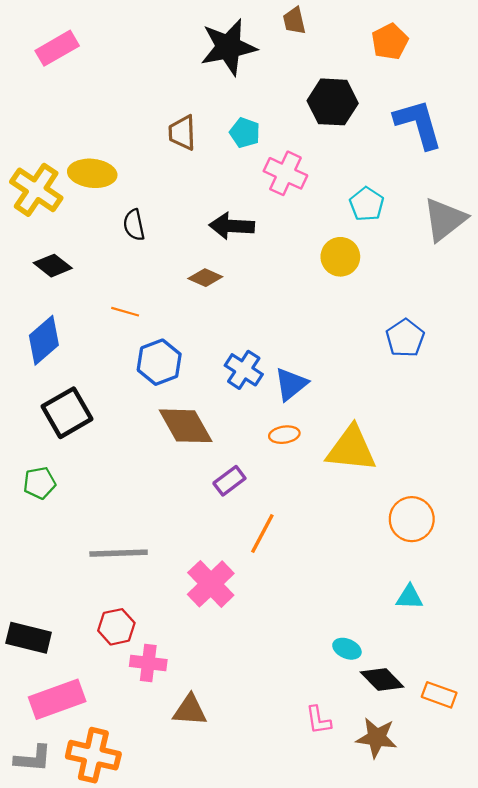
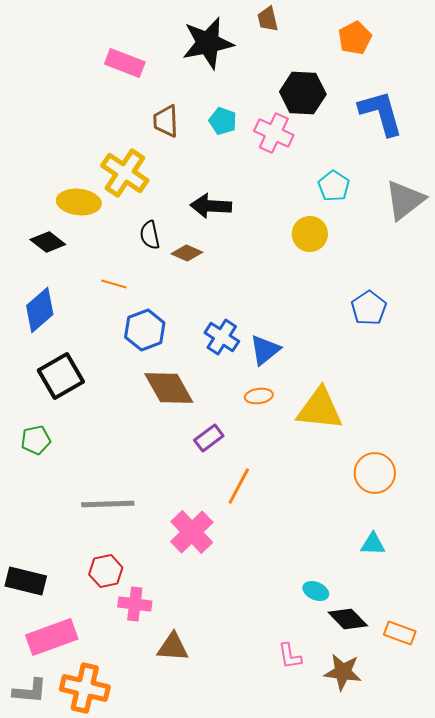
pink rectangle: (57, 48) -> (125, 63), moved, turned 51
yellow ellipse: (92, 173) -> (79, 202), moved
pink cross: (285, 173) -> (274, 133), moved
yellow cross: (36, 190) -> (125, 173), moved
black semicircle: (134, 225) -> (150, 235), moved

